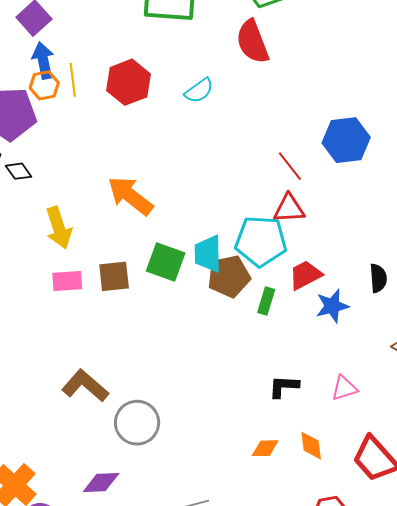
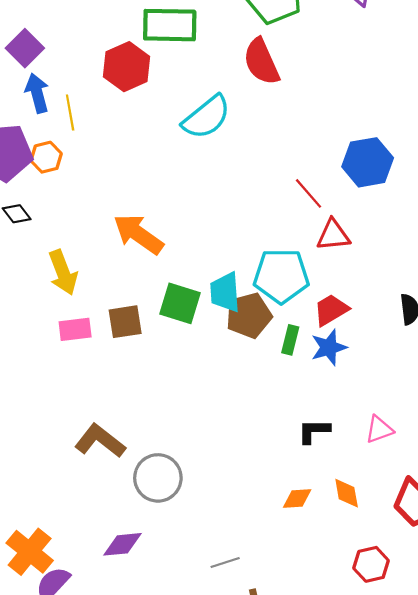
red hexagon: (128, 82) -> (127, 67), moved
orange hexagon: (44, 85) -> (46, 157), moved
cyan semicircle: (199, 91) -> (207, 117), size x1.6
red triangle: (289, 209) -> (333, 235), moved
blue star: (332, 306) -> (329, 347), moved

